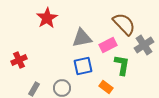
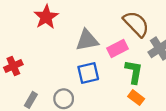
orange rectangle: (106, 87) -> (136, 98), moved

